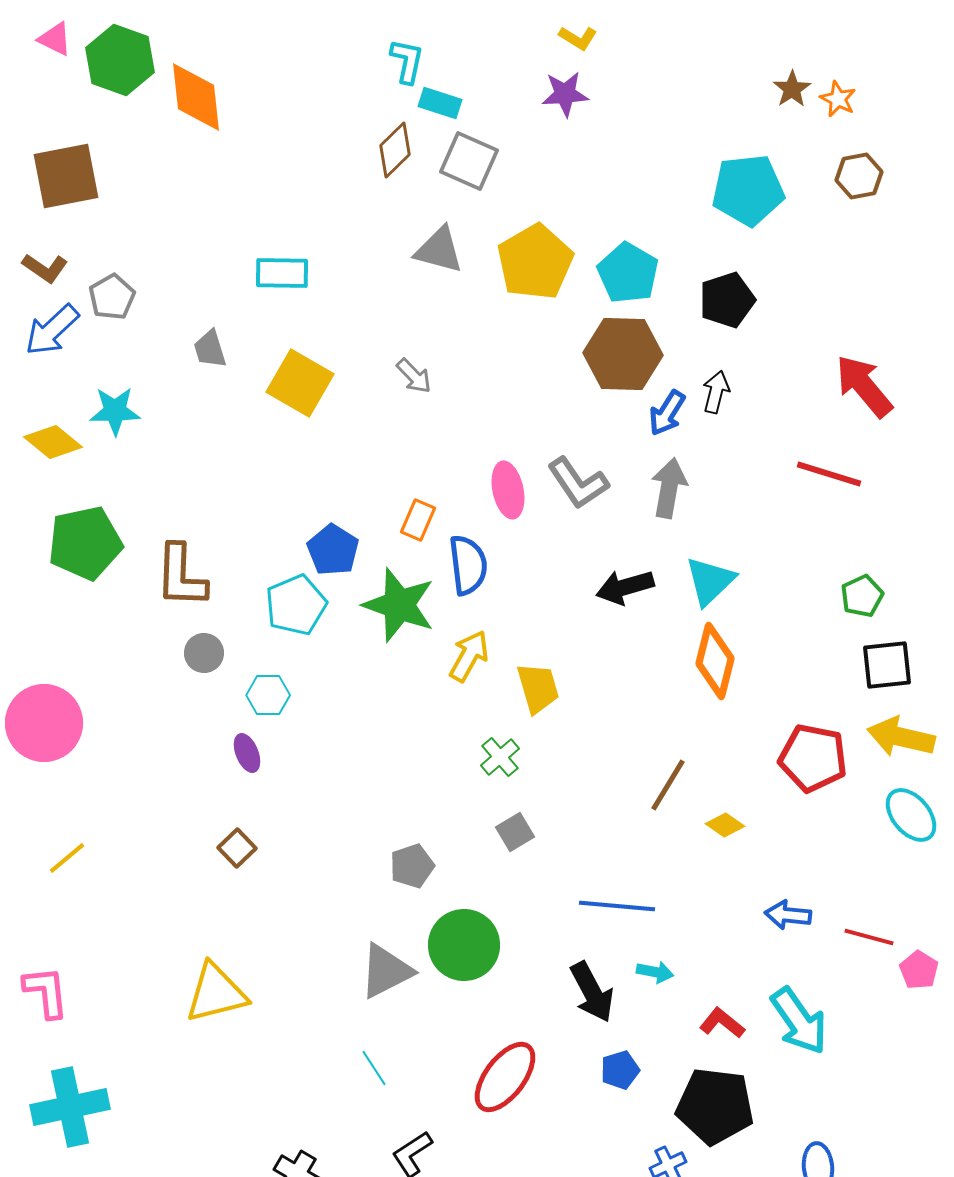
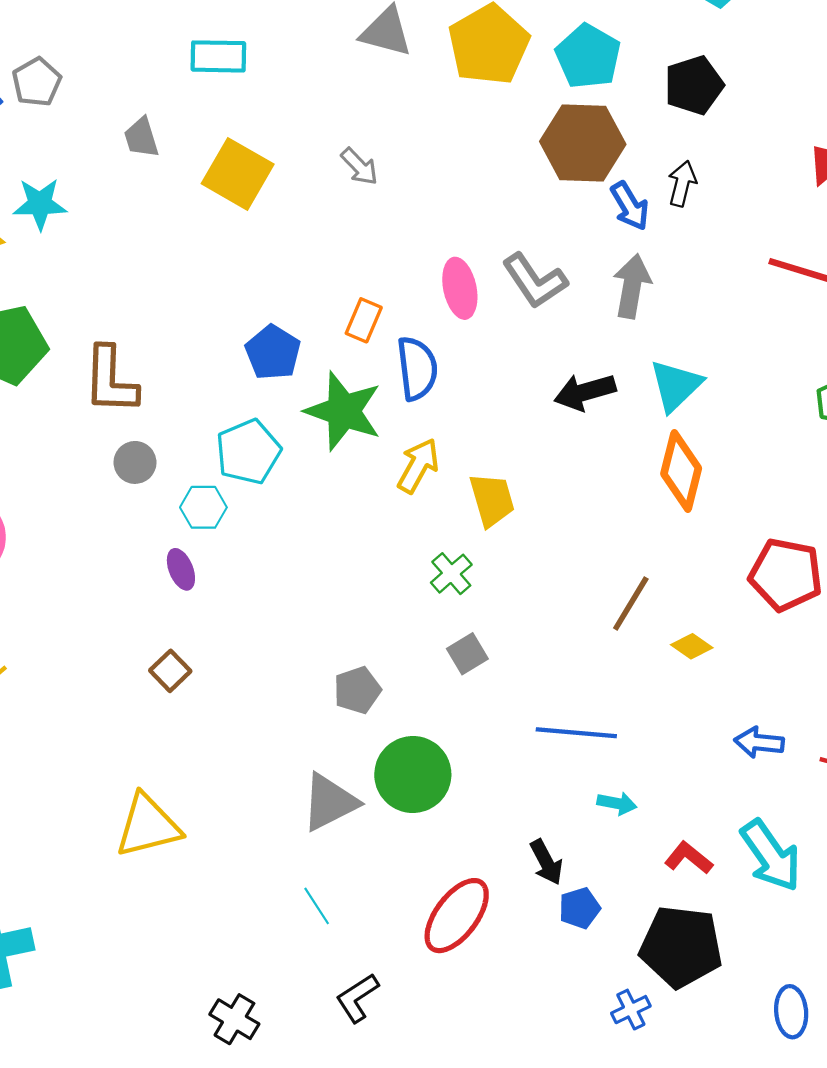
blue arrow: (667, 413) -> (630, 206), turned -63
cyan pentagon: (296, 605) -> (248, 452), moved
black arrow: (592, 992) -> (546, 862), moved, size x0.7

